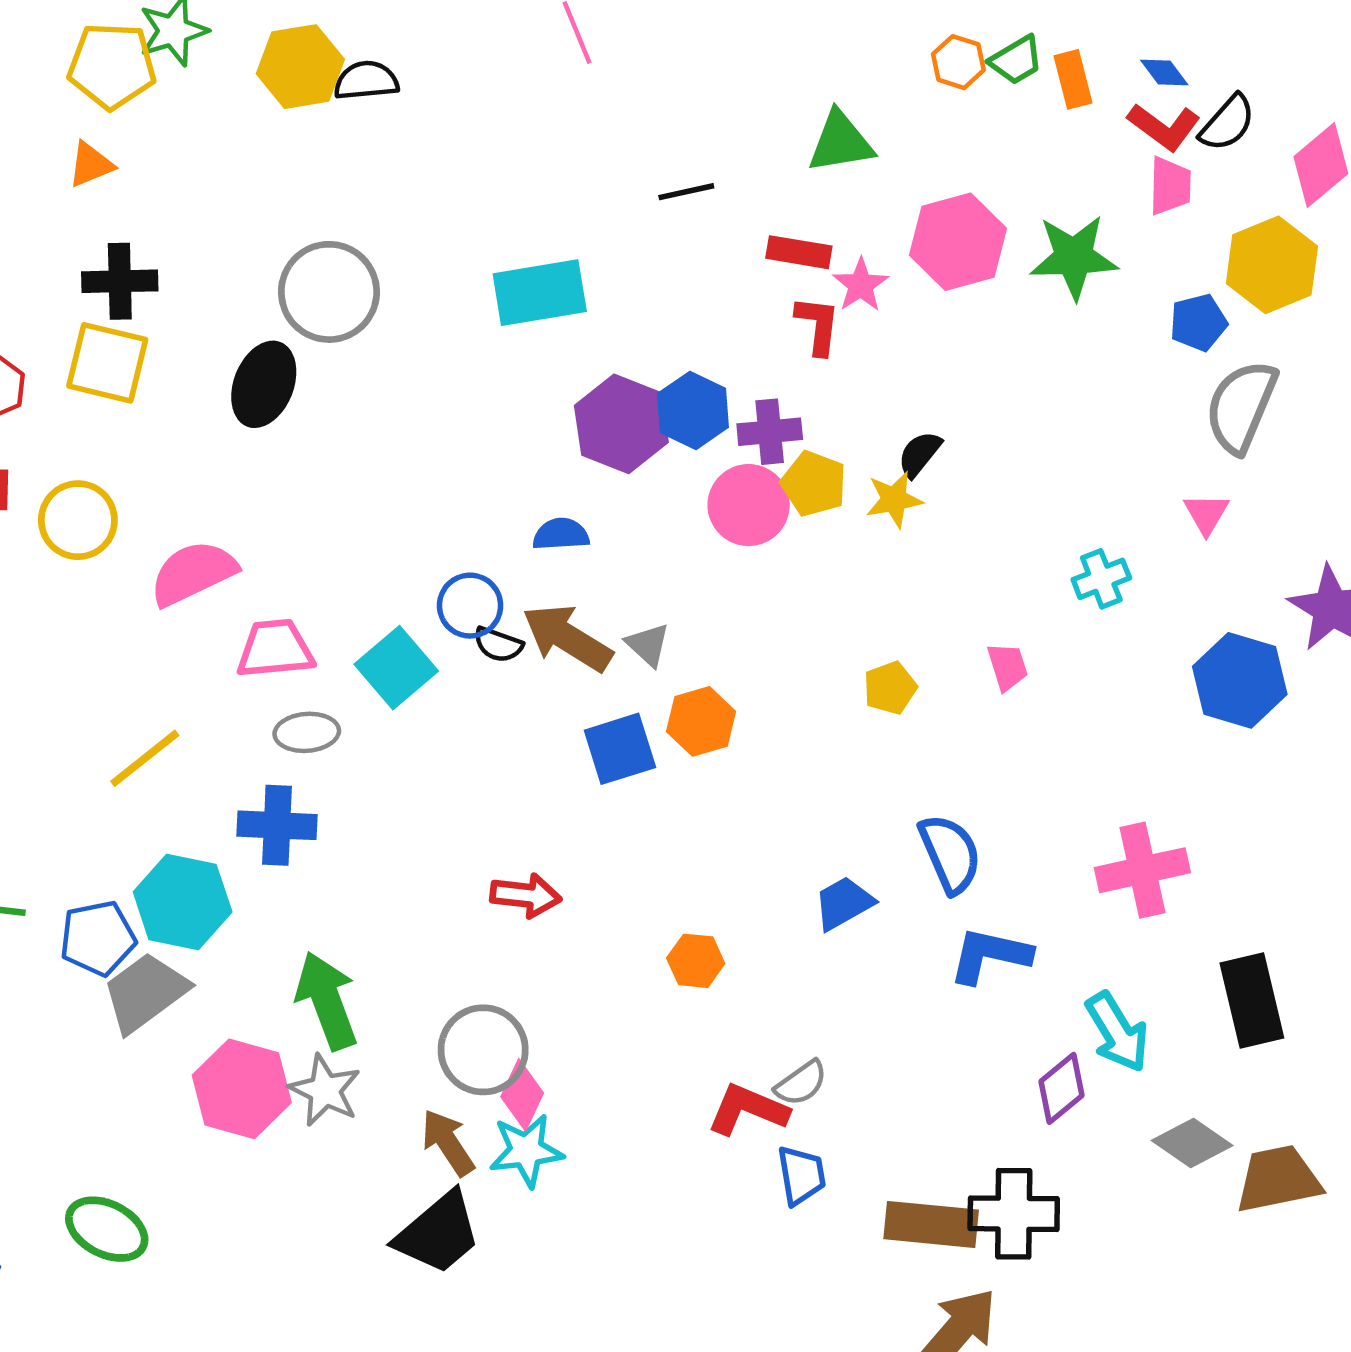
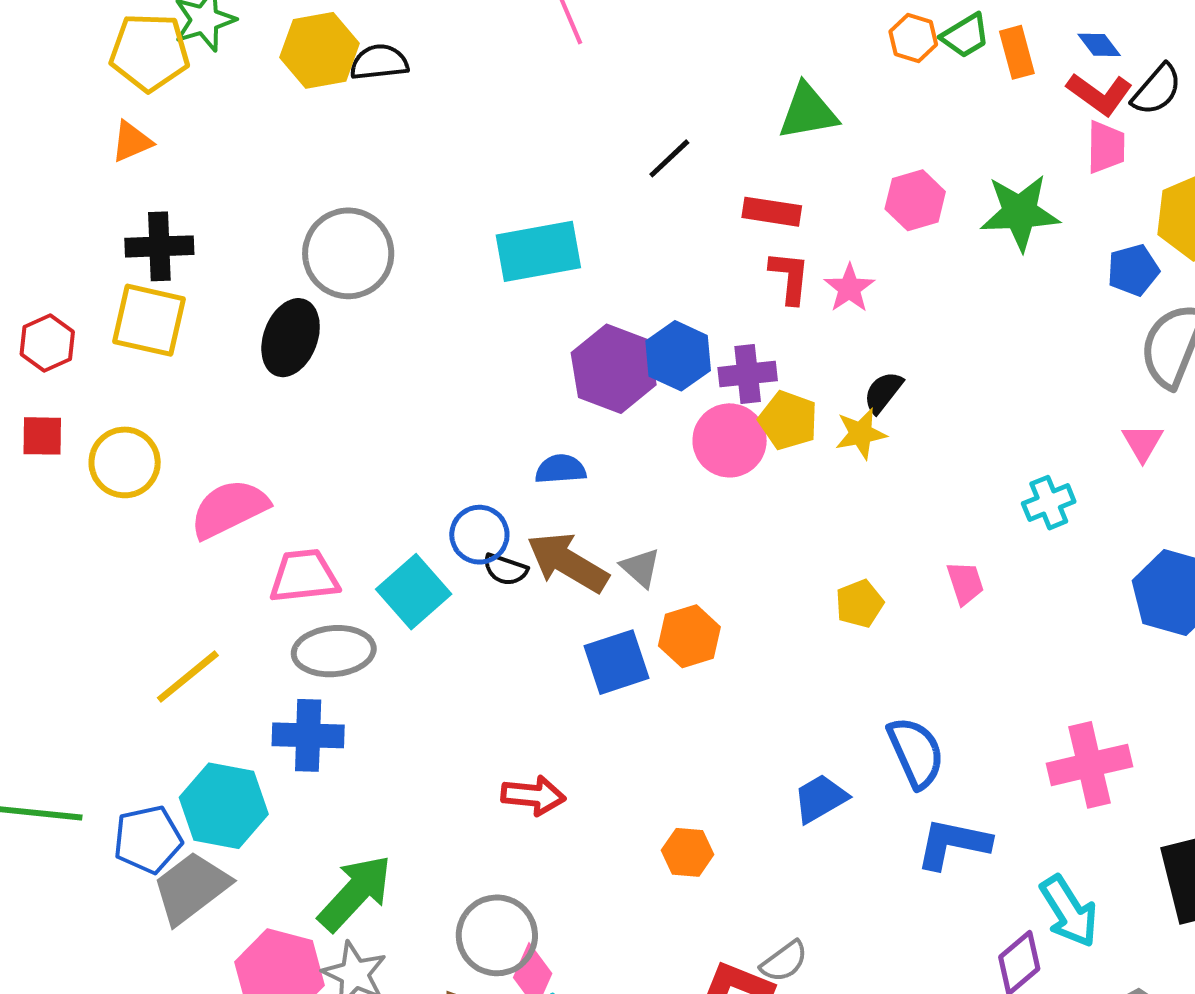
black line: (686, 192) -> (669, 158), turned -30
pink hexagon: (958, 242) -> (915, 200), size x0.7
pink star: (861, 285) -> (849, 288), moved
gray ellipse: (307, 732) -> (334, 651), size x1.4
green arrow: (327, 1001) -> (355, 893), turned 64

